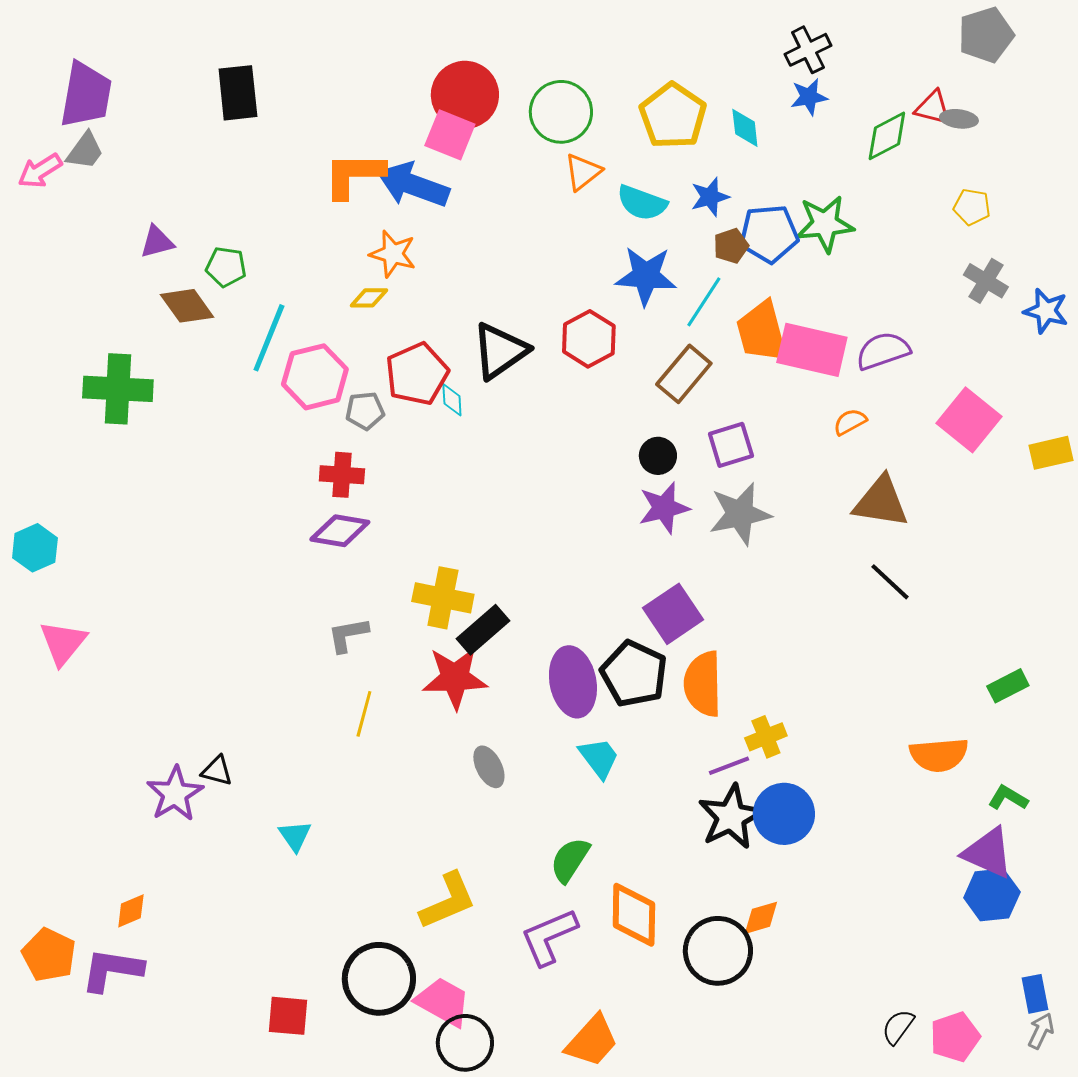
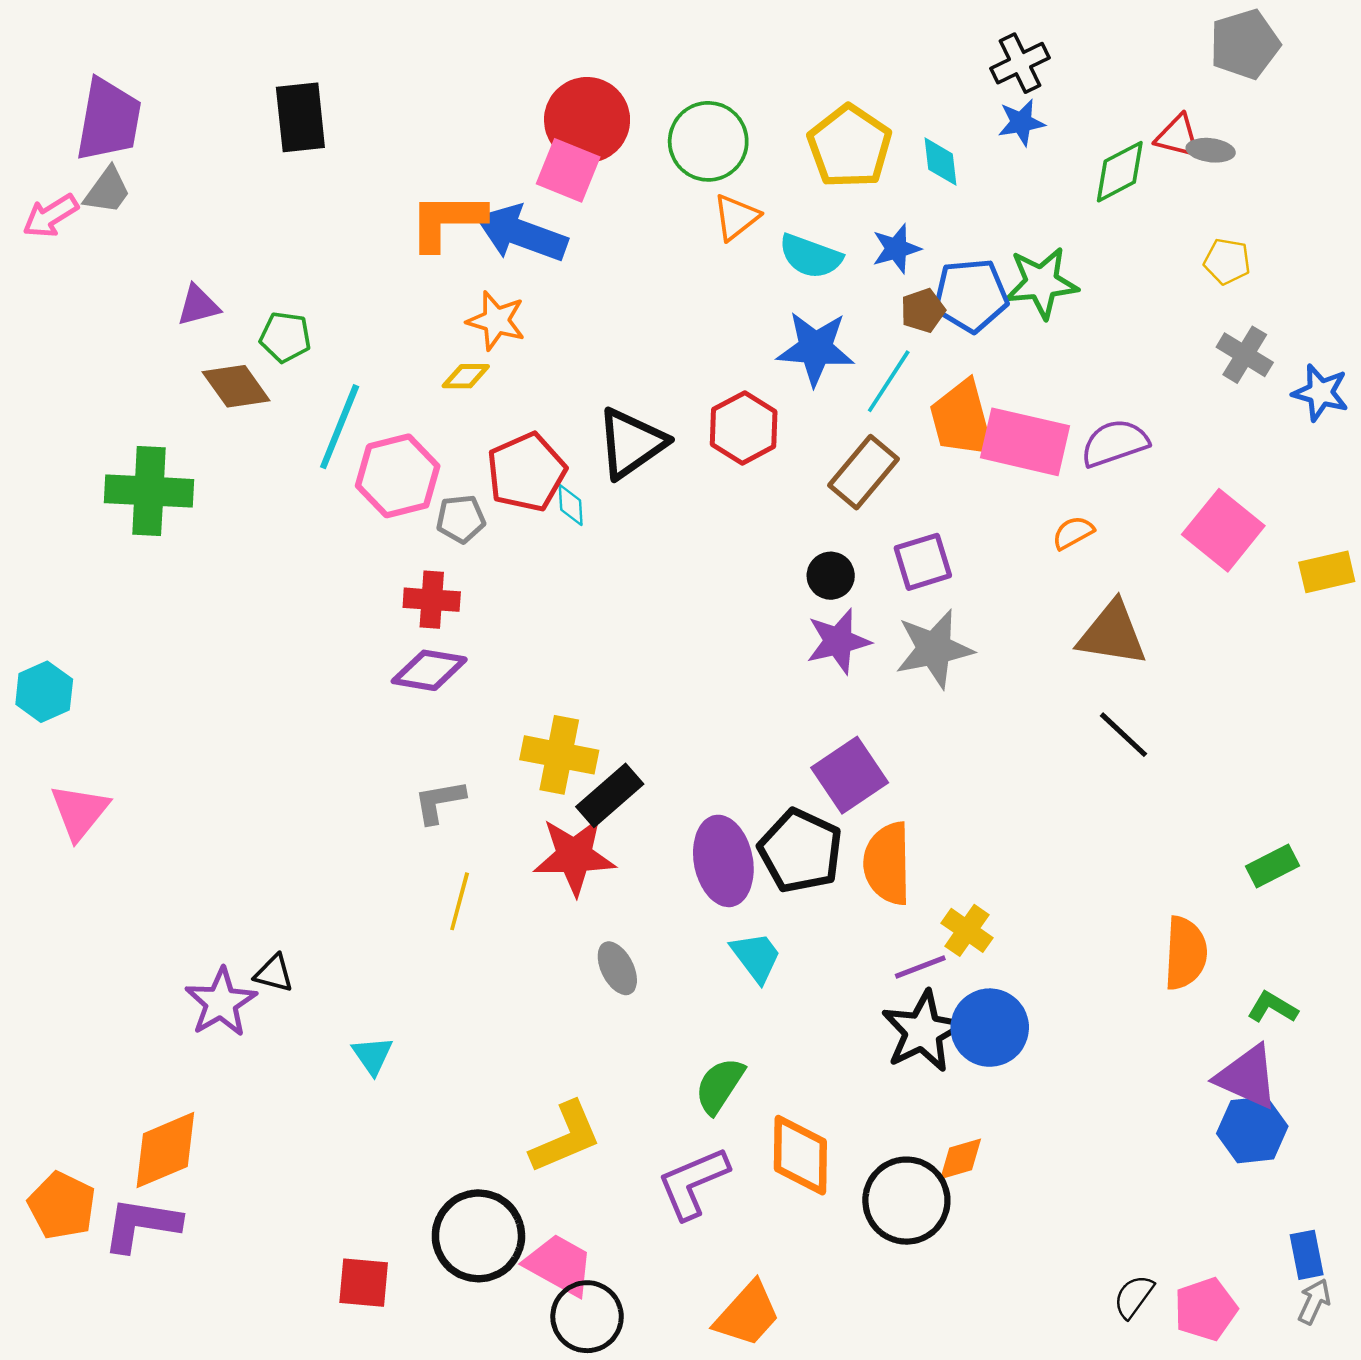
yellow cross: (766, 737) -> (967, 930), turned -33
orange semicircle: (939, 755) -> (1185, 953), turned -82
orange diamond: (131, 911) -> (165, 1150), size x1.8

